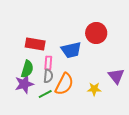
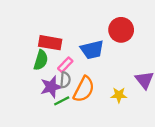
pink rectangle: (48, 63) -> (65, 65), turned 40
green semicircle: (27, 69) -> (41, 60), moved
purple star: (24, 84) -> (51, 87), moved

